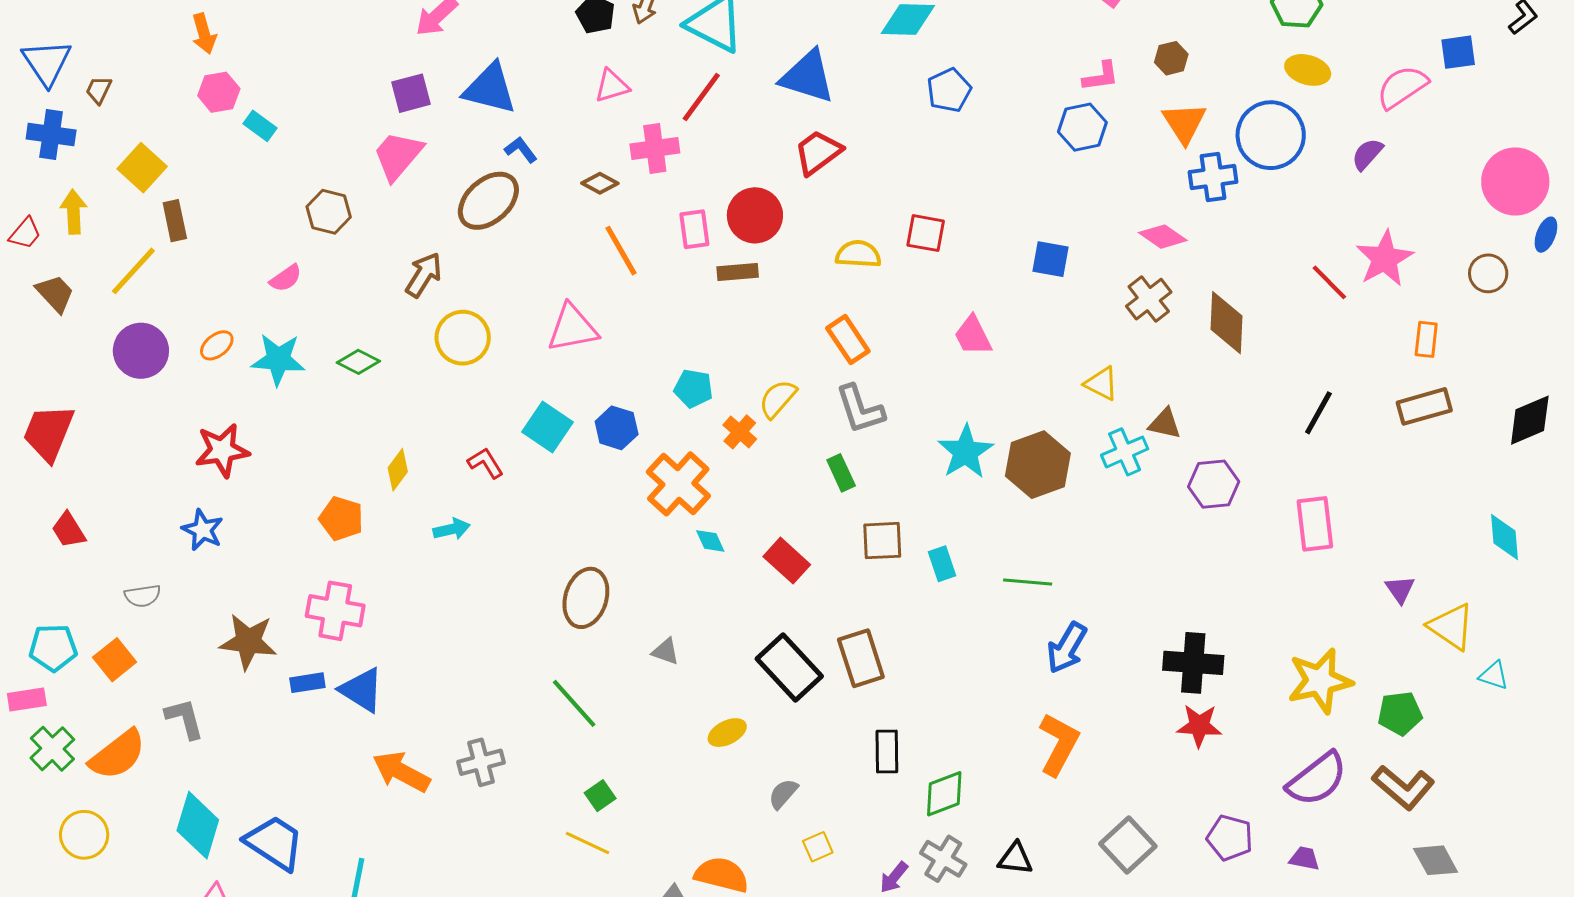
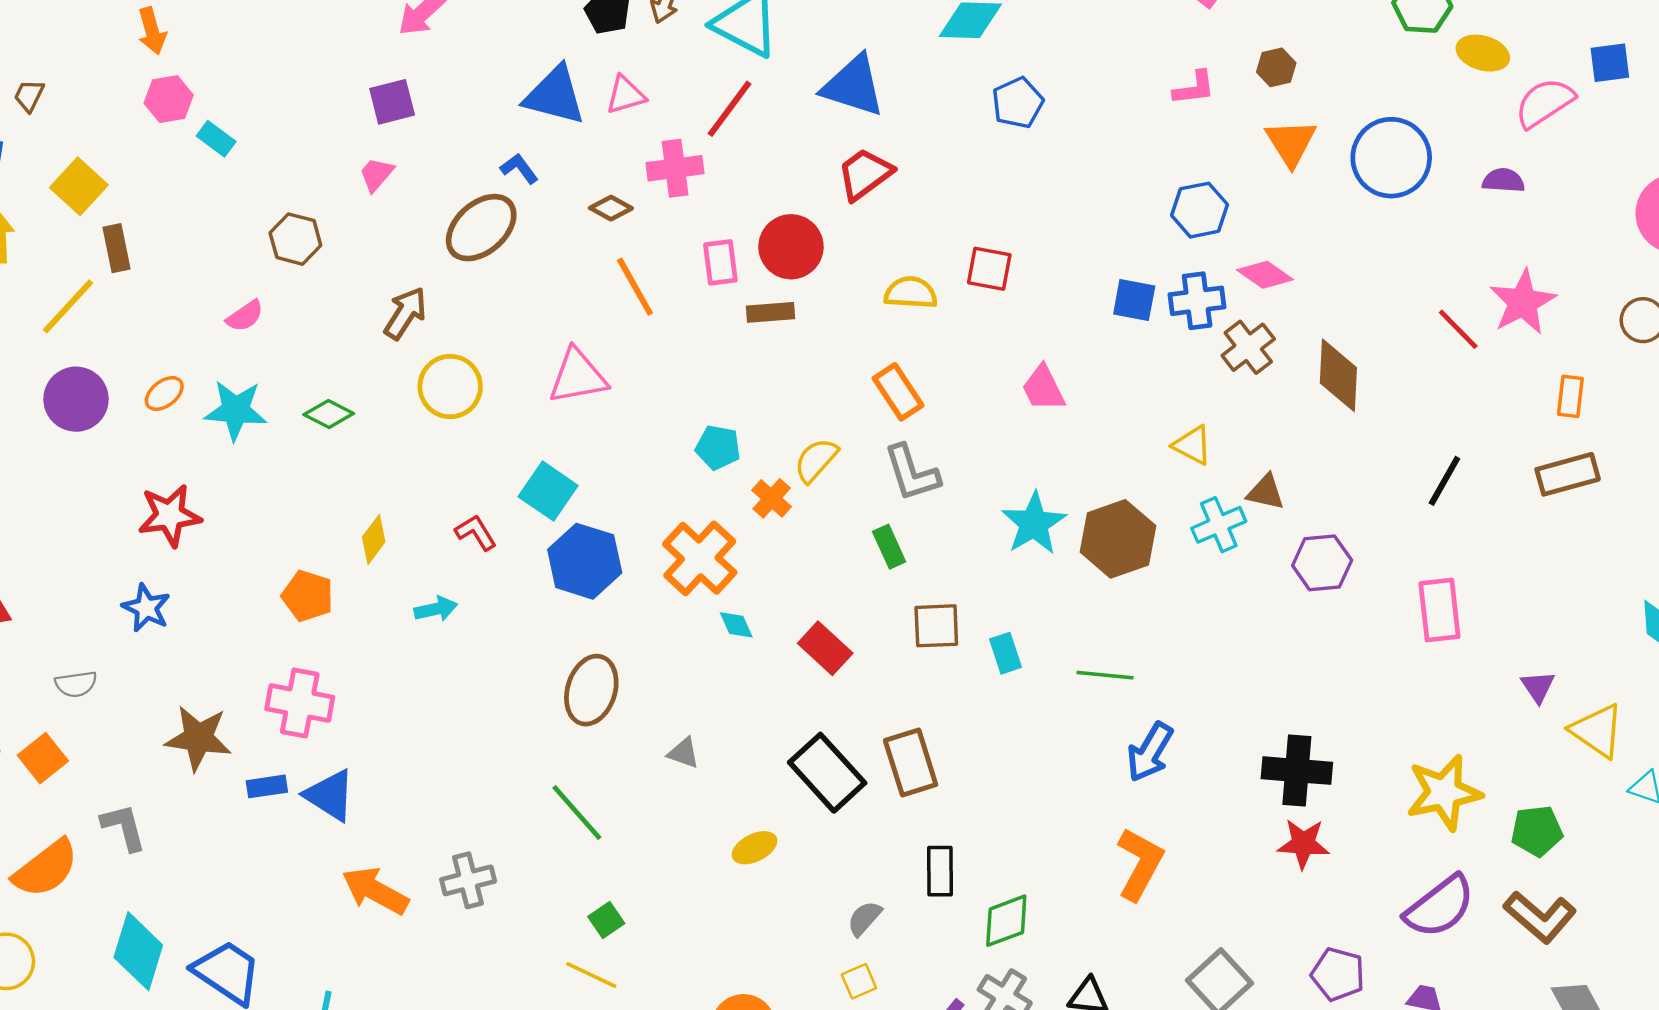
yellow ellipse: (1308, 70) -> (1483, 53), moved
blue triangle: (490, 89) -> (555, 96), moved
blue hexagon: (1082, 127) -> (1199, 210), moved
purple semicircle: (1367, 154) -> (1503, 181), turned 51
pink trapezoid: (398, 156) -> (376, 174), size x0.6
blue cross: (1213, 177) -> (1197, 301), moved
blue hexagon: (617, 428) -> (585, 561), moved, size x1.5
gray semicircle: (783, 794) -> (864, 918), moved

